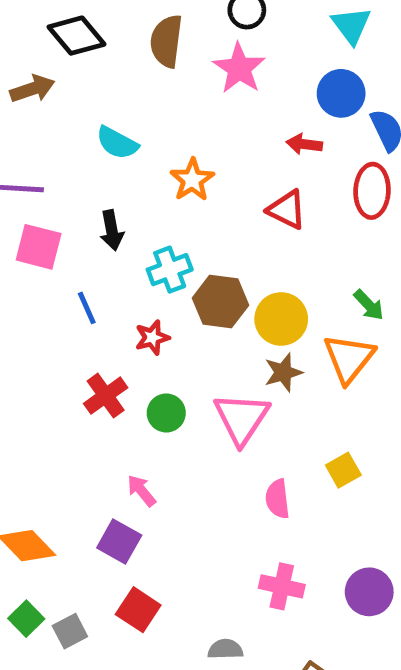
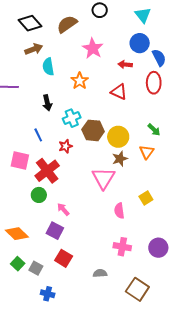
brown semicircle: (166, 41) -> (67, 24), turned 50
pink star: (239, 68) -> (93, 48), moved
brown arrow: (32, 89) -> (34, 49), moved
cyan semicircle: (117, 143) -> (48, 67), turned 54
pink square: (39, 247) -> (20, 161), moved
orange triangle: (349, 358) -> (147, 152), size x0.7
red cross: (106, 396) -> (47, 171), size x1.4
green circle: (166, 413) -> (39, 195), moved
gray square: (70, 631) -> (36, 268), turned -32

